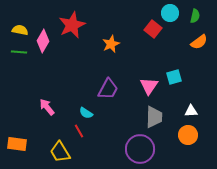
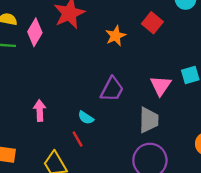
red square: (153, 29) -> (152, 23), moved
pink arrow: (47, 107) -> (40, 111), turned 36
gray trapezoid: (154, 117) -> (149, 120), moved

